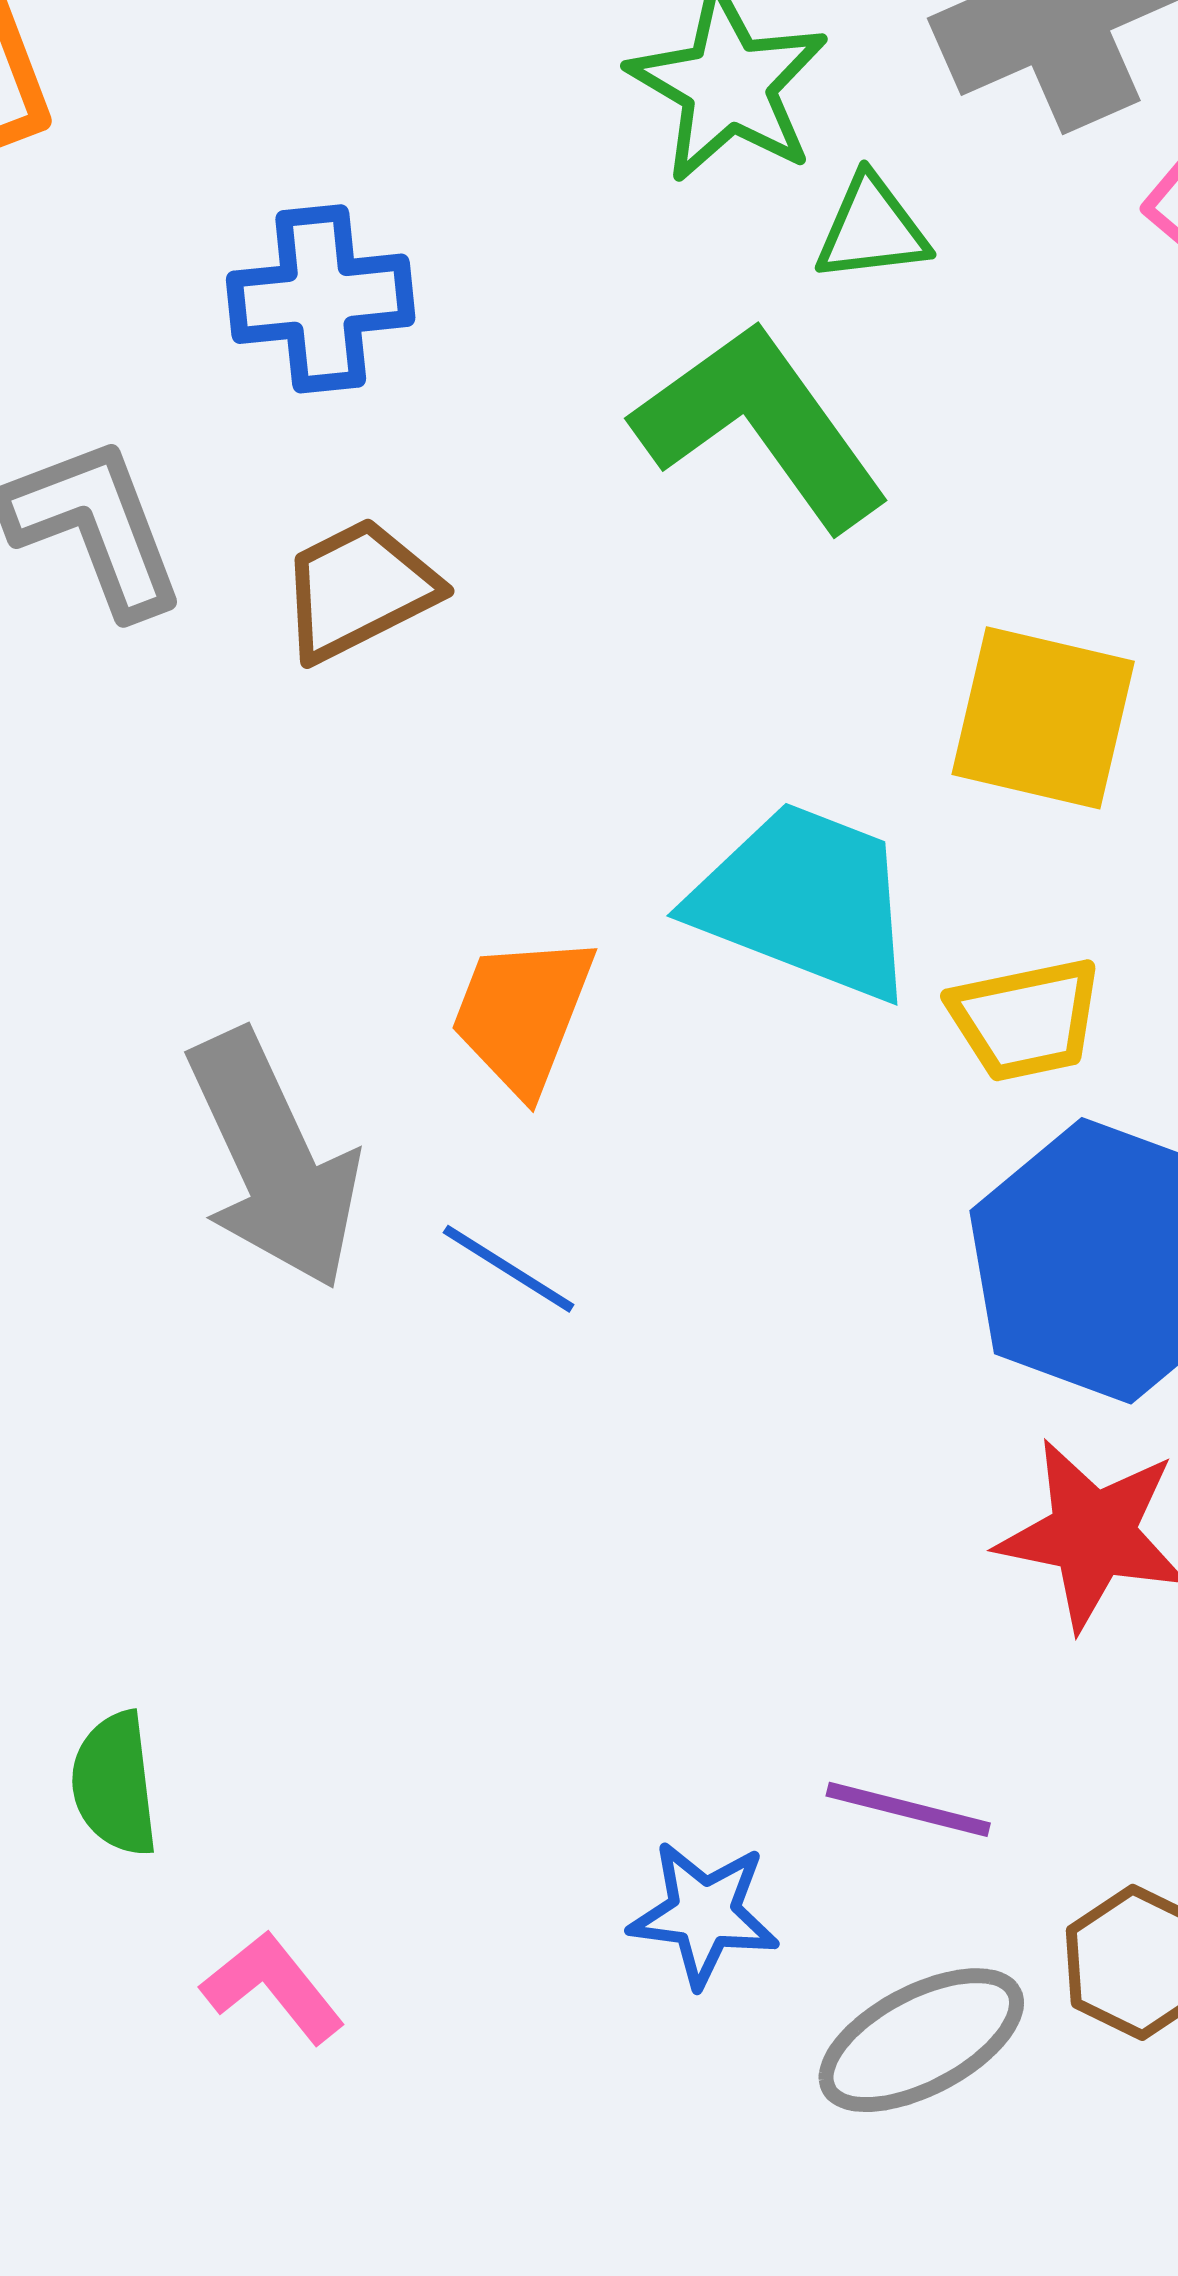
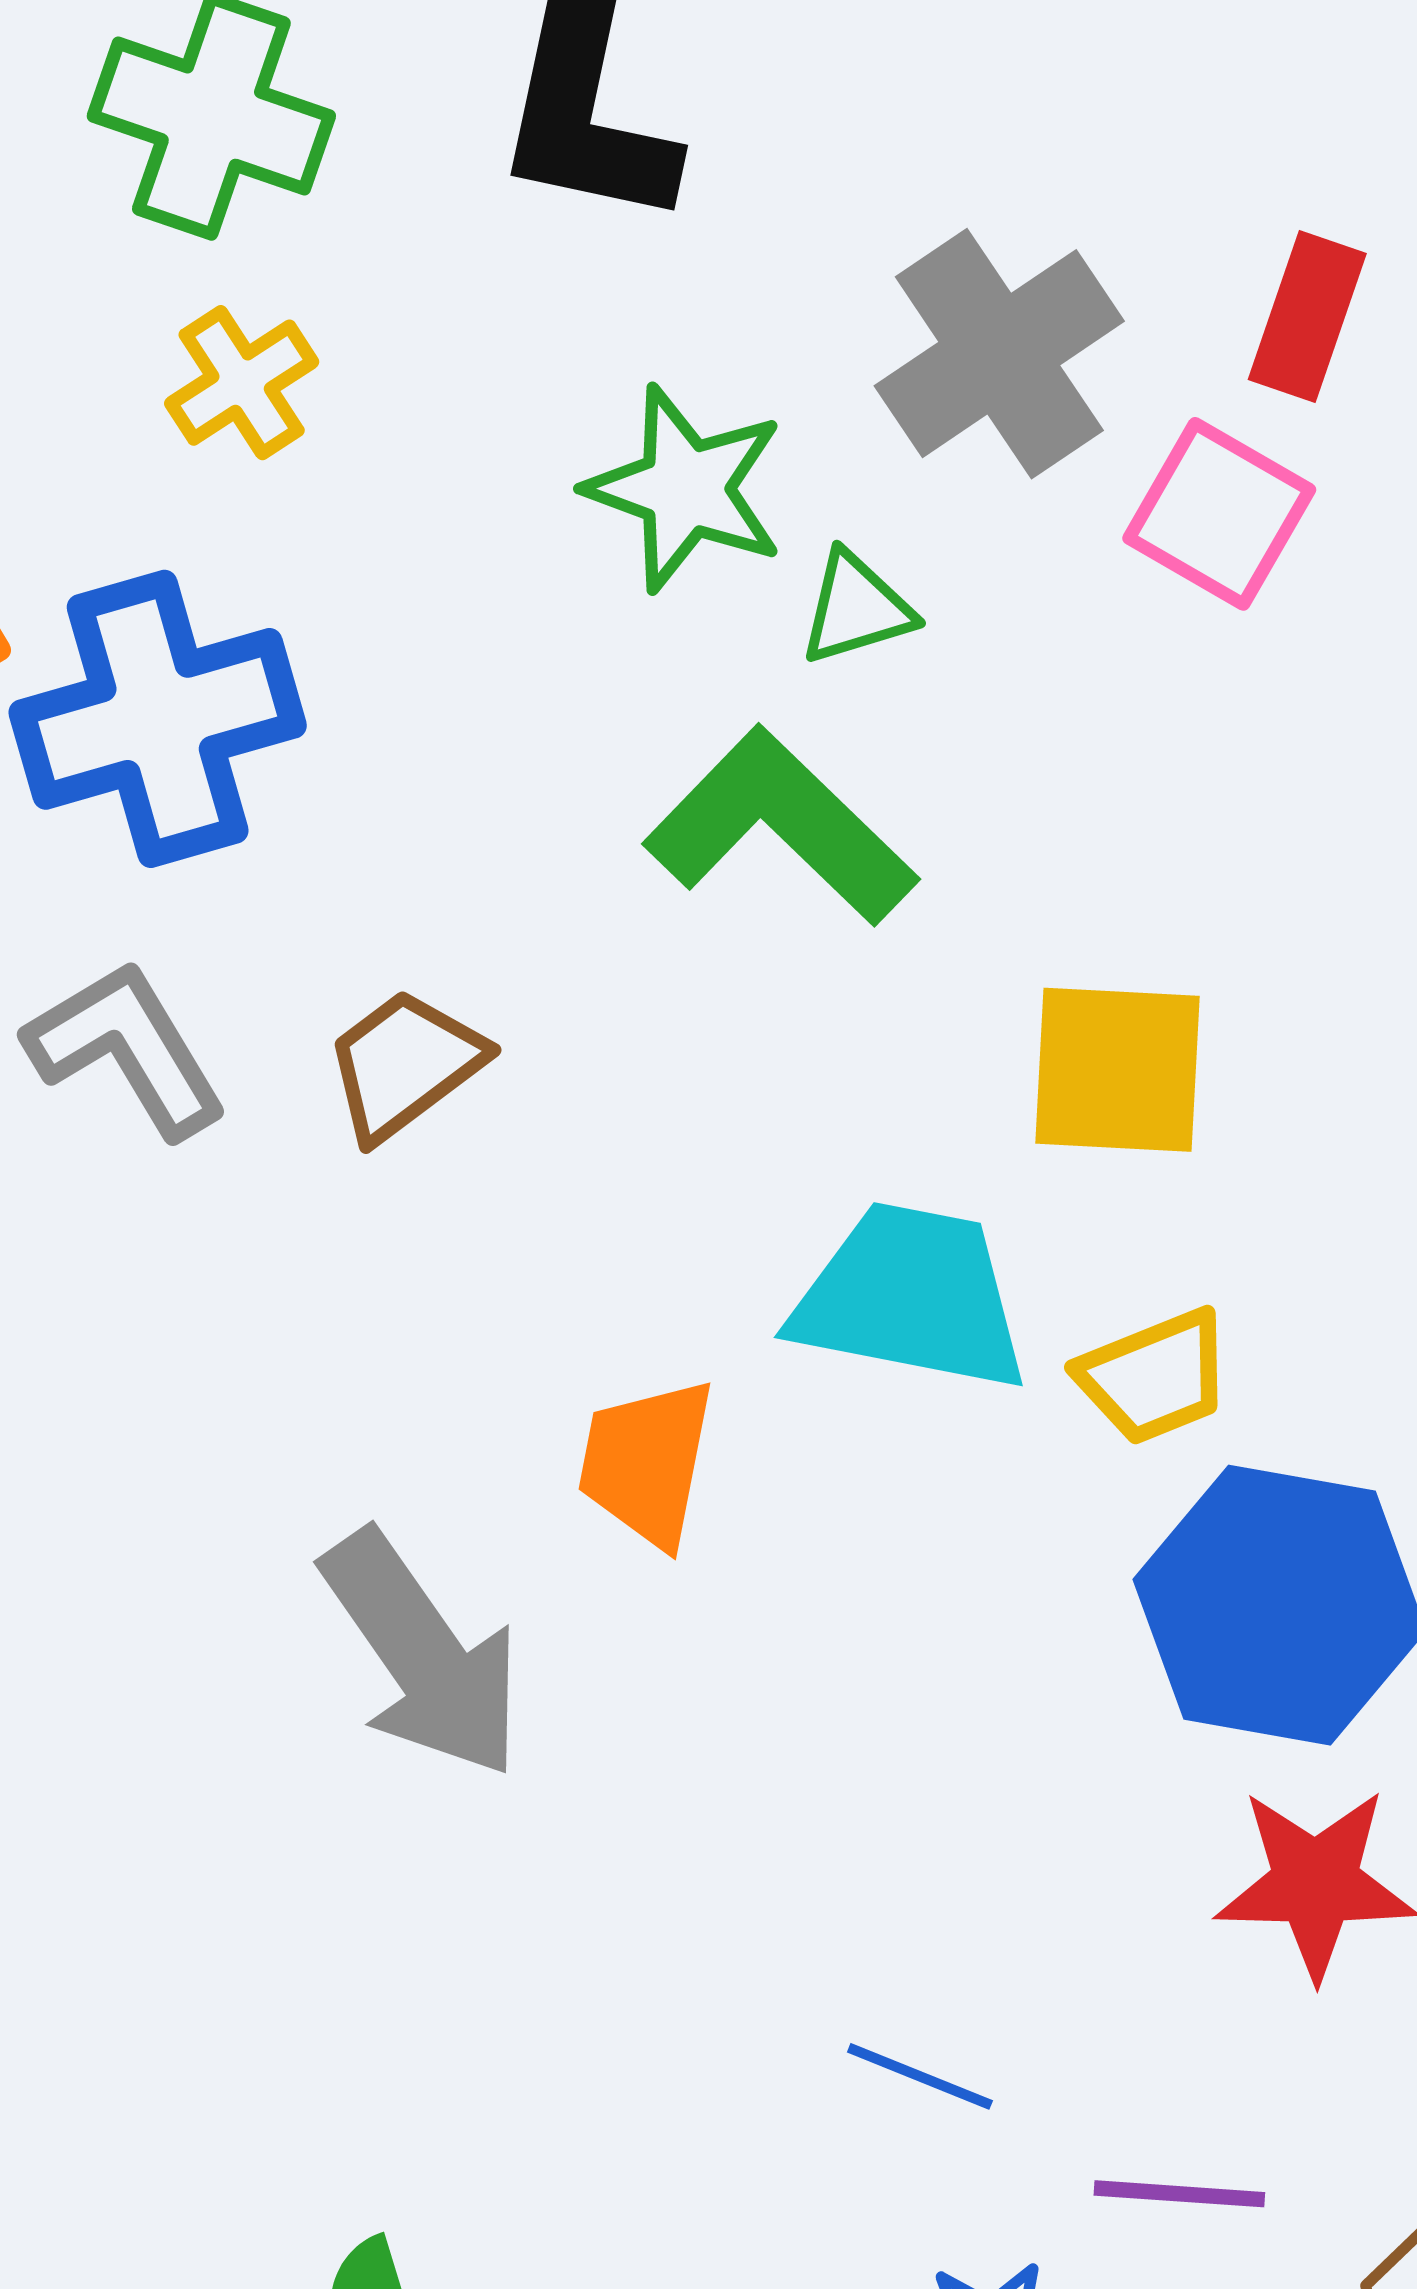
blue cross: (321, 299) -> (158, 719), moved, size x1.5
blue line: (509, 1269) -> (920, 2076), moved

